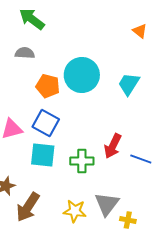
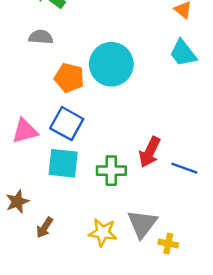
cyan trapezoid: (129, 84) -> (183, 53), moved, turned -70
brown arrow: (28, 207) -> (45, 228), size x0.6

